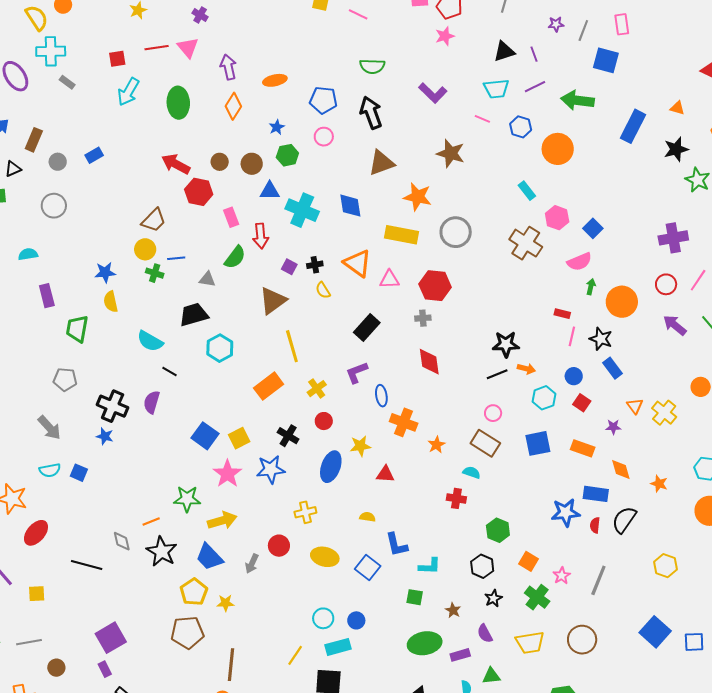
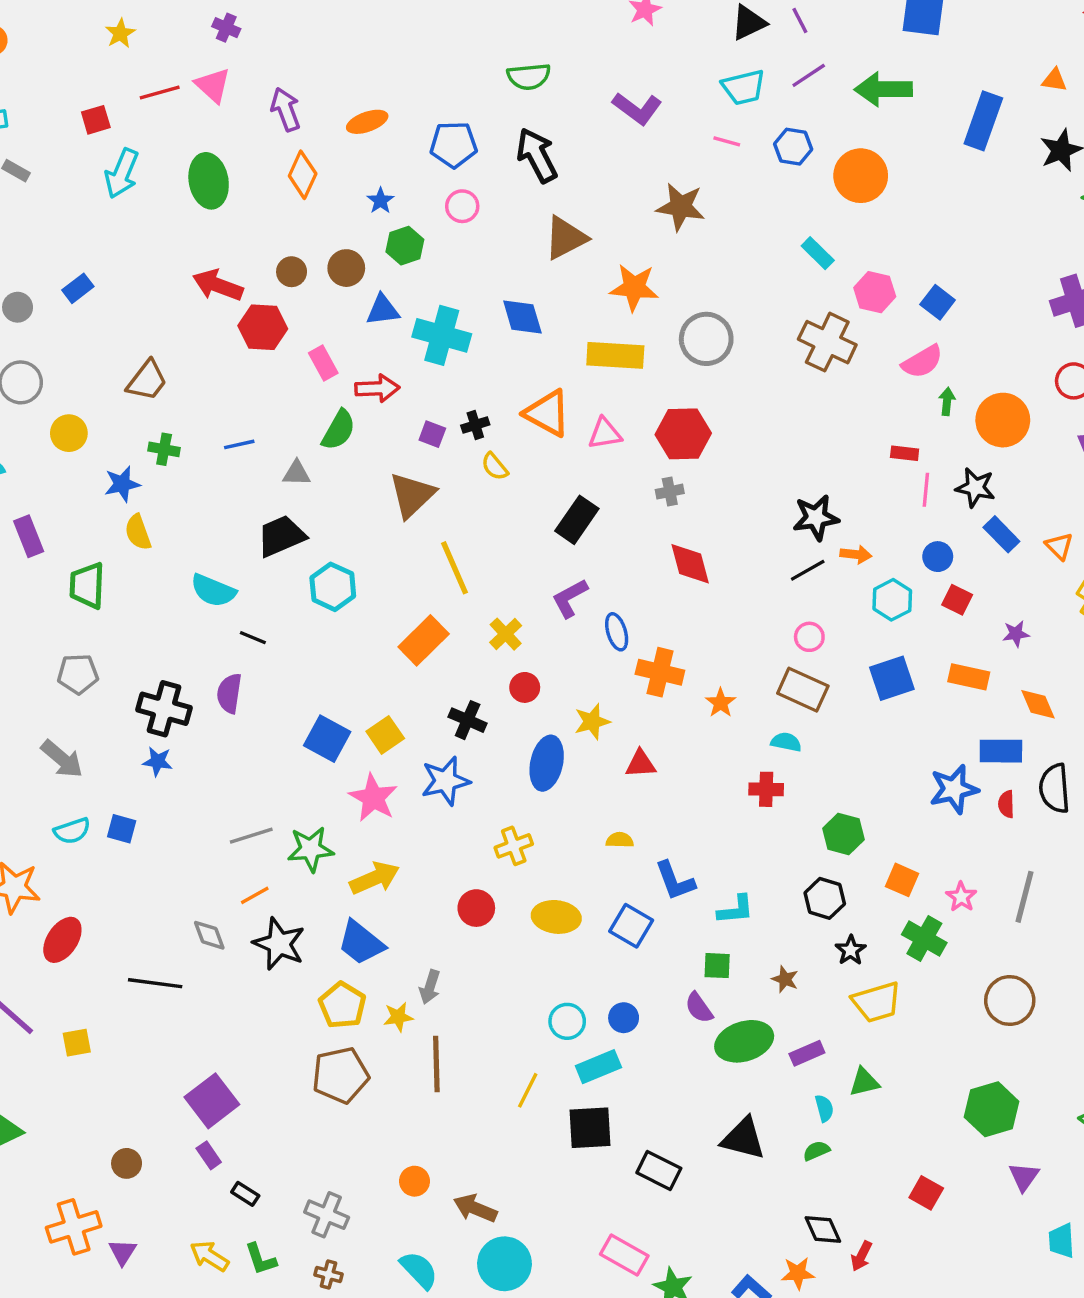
brown trapezoid: (154, 220) -> (147, 381), moved
red arrow: (261, 236) -> (377, 388), turned -80
yellow circle: (145, 249) -> (69, 433), moved
green cross: (155, 273) -> (164, 449), moved
orange triangle: (635, 406) -> (1059, 546), moved
black semicircle: (624, 520) -> (1055, 788), turned -32
gray arrow: (252, 564) -> (430, 987), moved
purple semicircle: (485, 633) -> (699, 1008), moved
gray line: (29, 642) -> (251, 836), moved
yellow trapezoid: (530, 643) -> (877, 1002), moved
brown line: (231, 665) -> (436, 1064), moved

